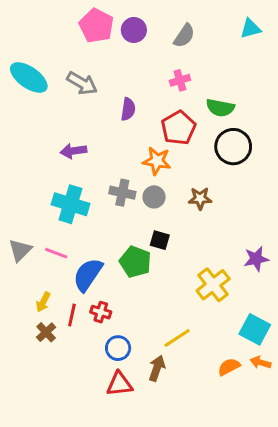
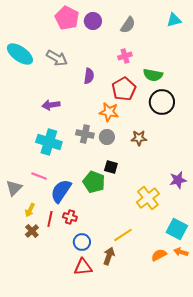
gray triangle: (20, 250) -> (14, 188), moved

